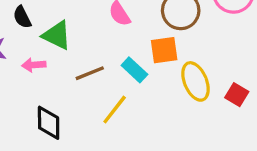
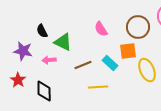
yellow line: (115, 110) -> (98, 87), turned 48
black diamond: (49, 123) -> (44, 91), moved

